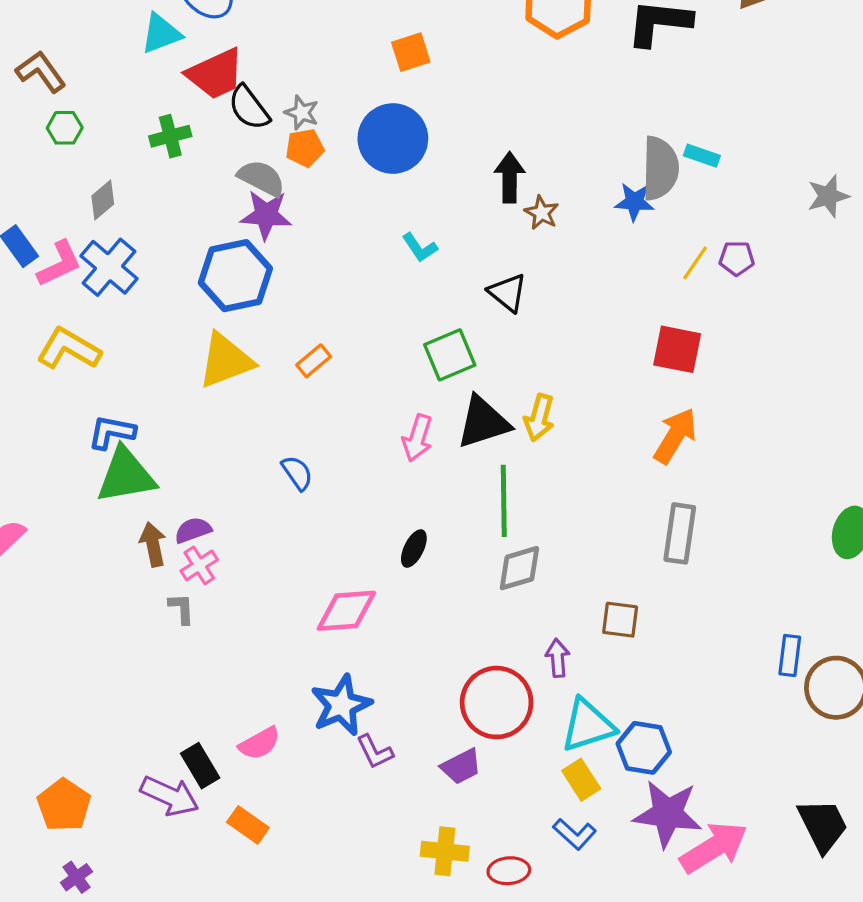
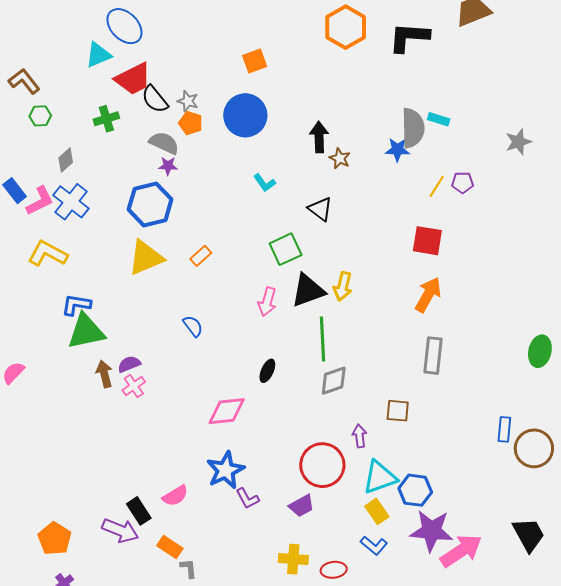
orange pentagon: (305, 148) -> (191, 123), turned 30
purple star: (266, 215) -> (168, 166), size x0.6
gray L-shape: (181, 609) -> (189, 568), moved

